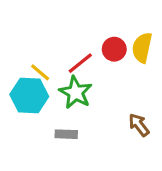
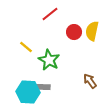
red line: (80, 63) -> (50, 14), moved
cyan hexagon: (29, 96) -> (28, 92), moved

